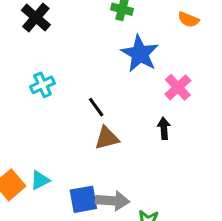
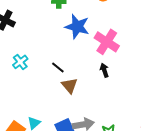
pink cross: (178, 87) -> (107, 42), size x1.4
brown triangle: (107, 138) -> (70, 85), turned -42

